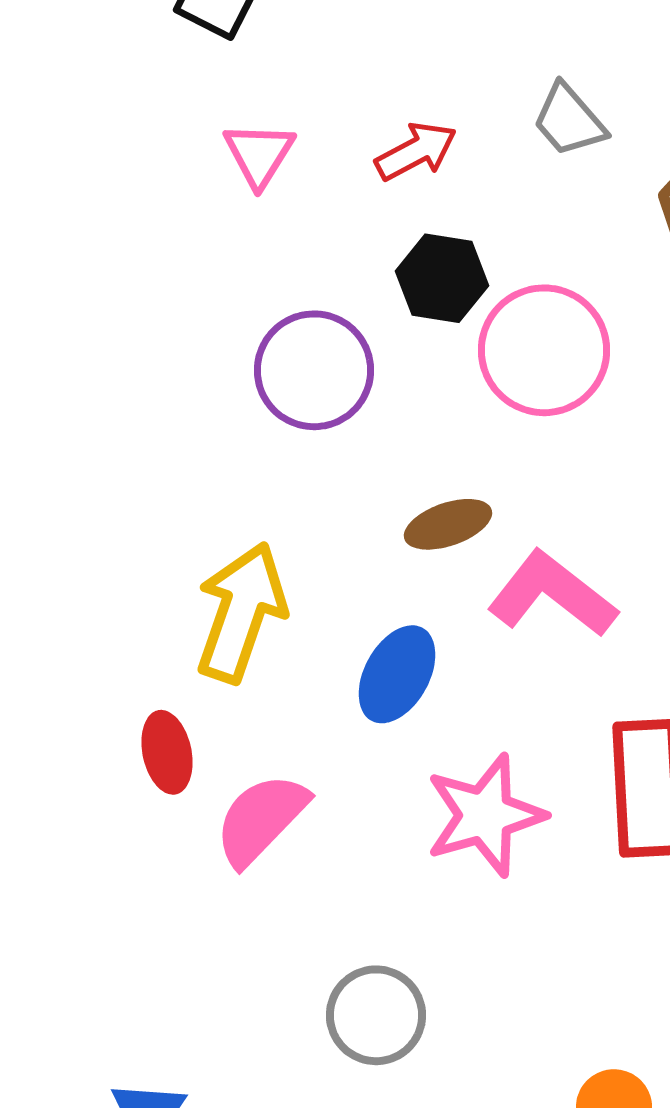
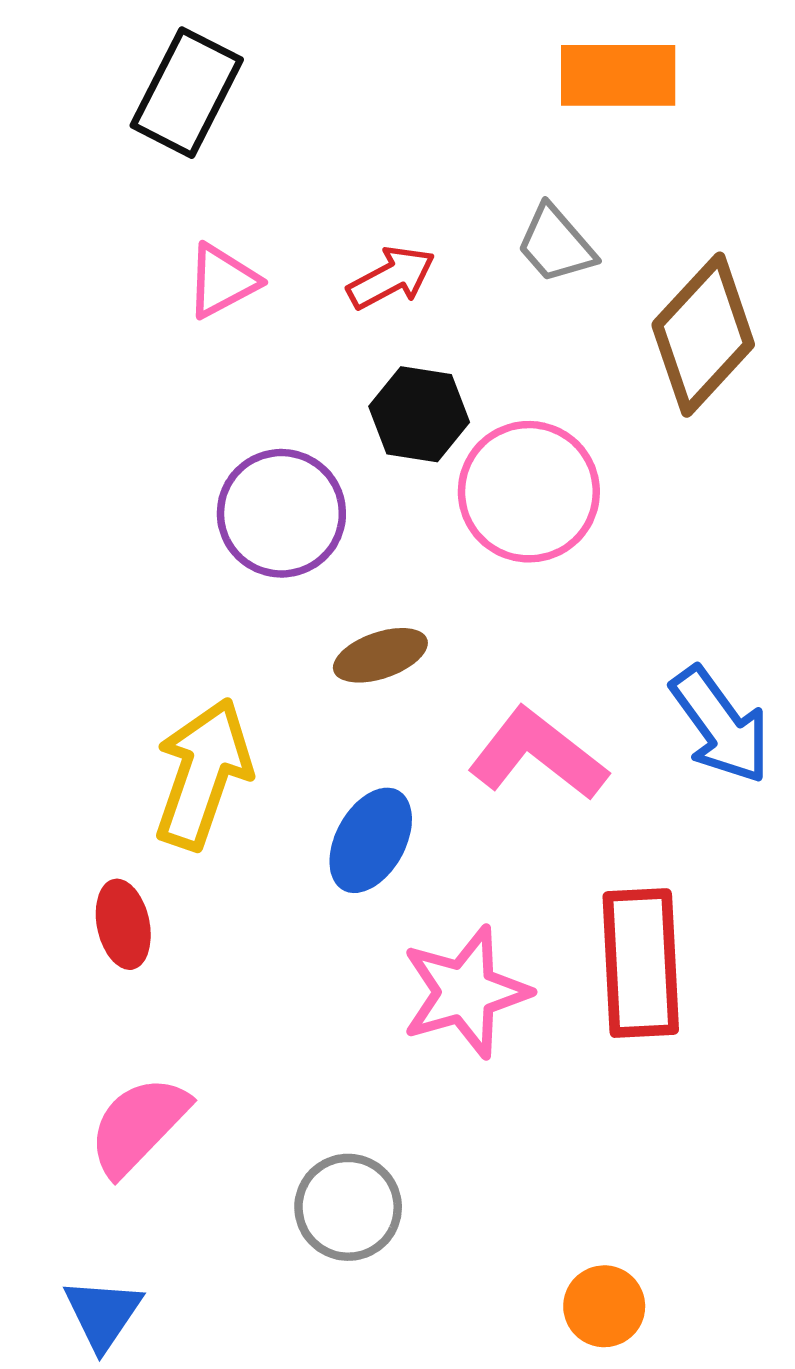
pink triangle: (259, 154) -> (222, 281), turned 30
brown ellipse: (448, 524) -> (380, 655), moved
pink semicircle: (261, 819) -> (138, 1125), moved

